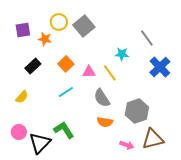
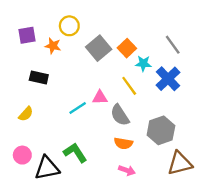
gray square: (84, 26) -> (99, 48), moved
orange square: (66, 64) -> (127, 48), moved
black rectangle: (33, 66) -> (39, 78), turned 56
blue cross: (160, 67) -> (168, 79), moved
pink triangle: (89, 72) -> (100, 98), moved
black triangle: (40, 143) -> (47, 168), turned 35
pink arrow: (127, 145) -> (127, 170), moved

